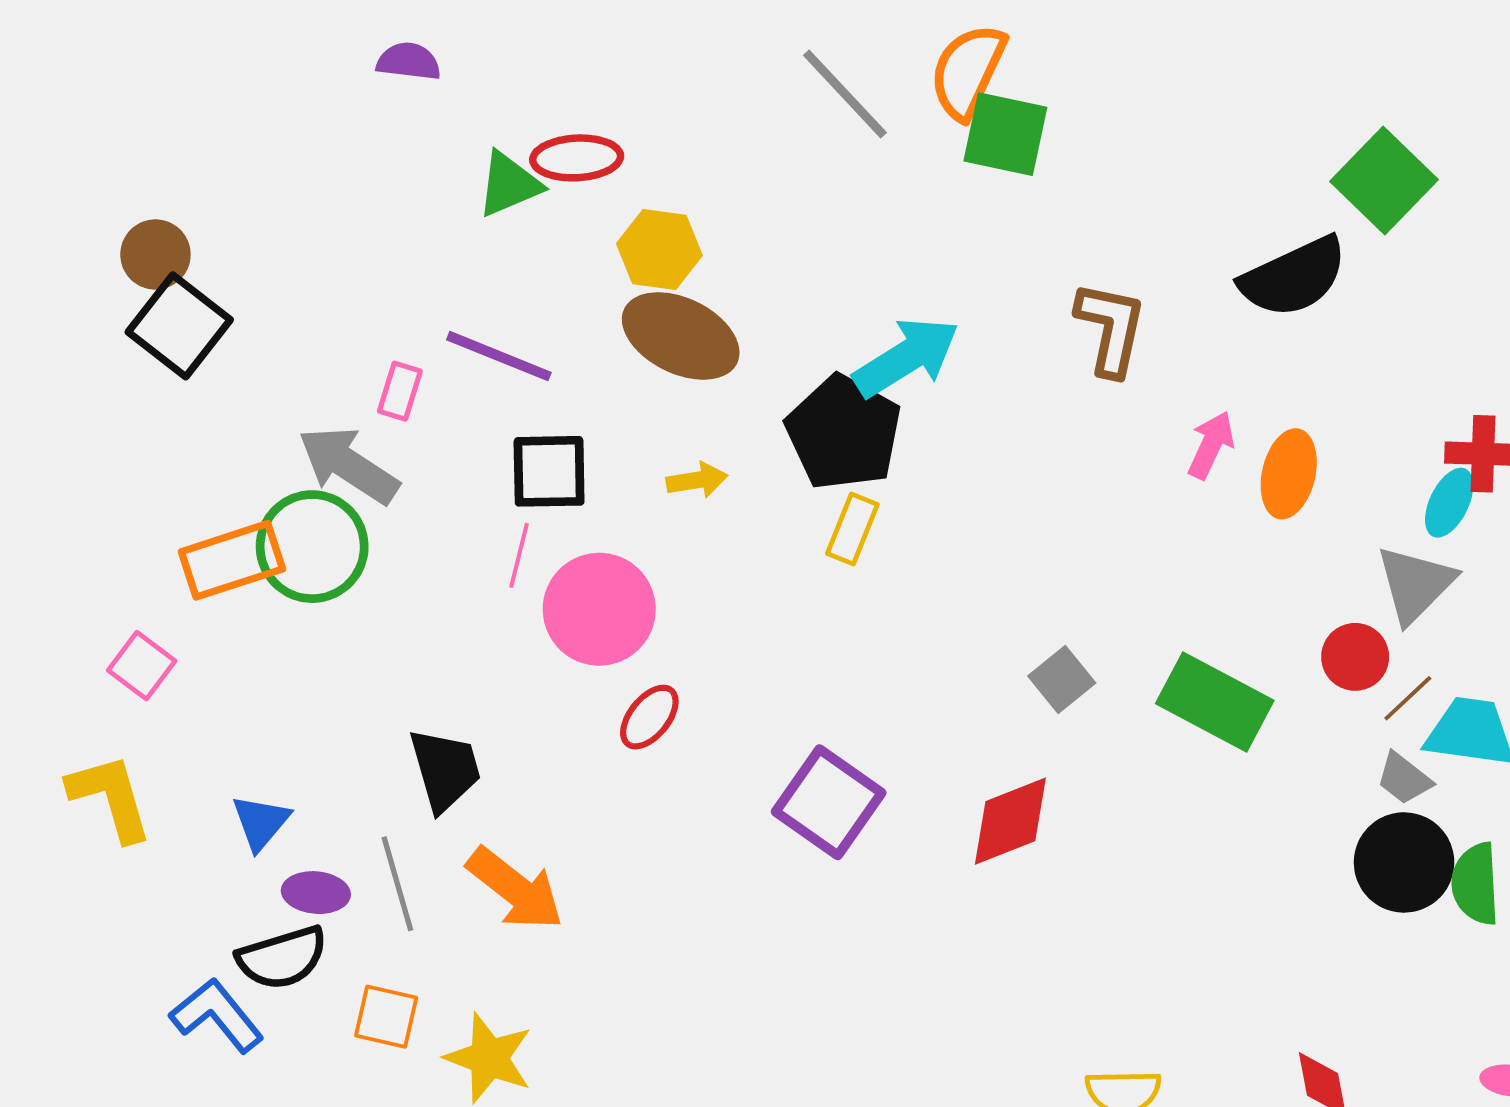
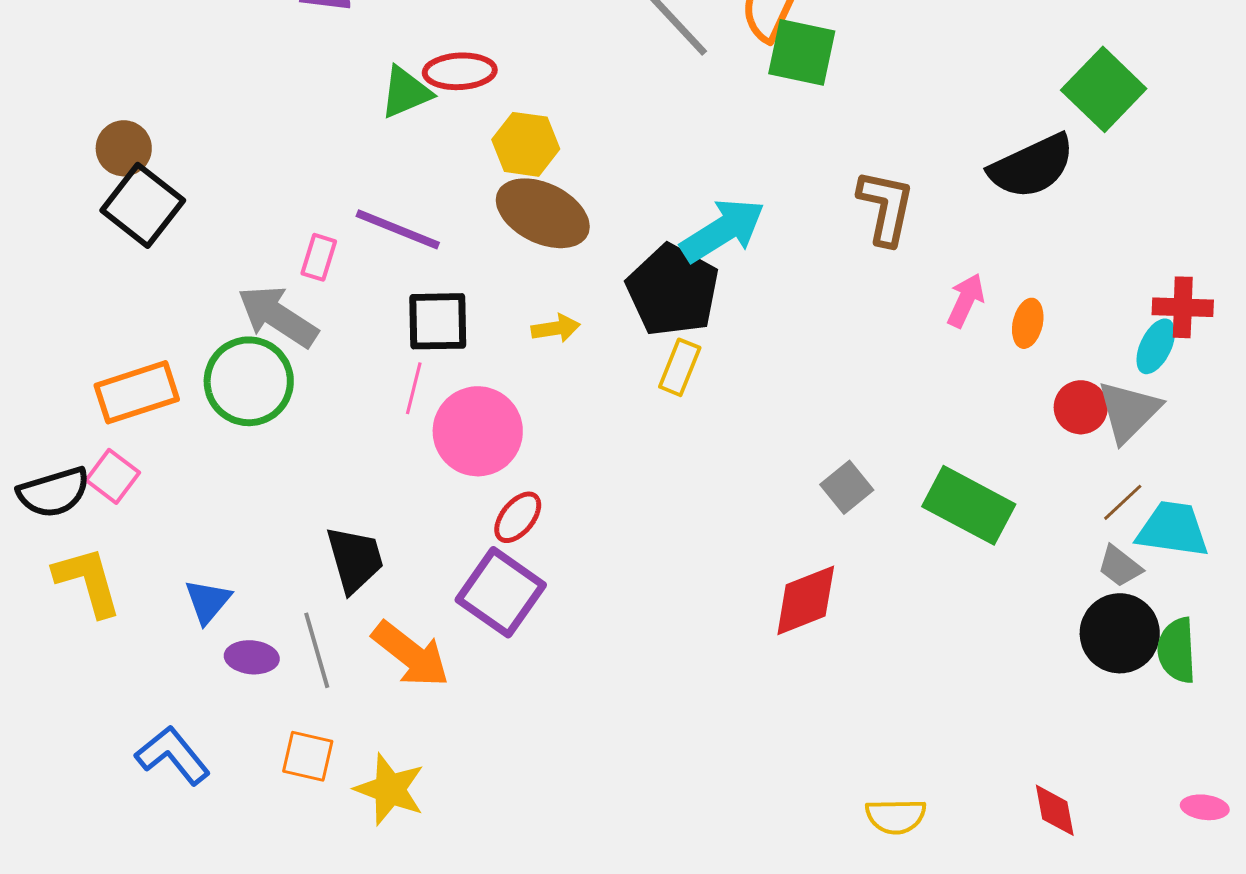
orange ellipse: (1289, 474) -> (1028, 323), size x0.7
orange rectangle: (232, 560) -> (137, 392), moved
red circle: (1355, 657) -> (1081, 407), moved
purple square: (829, 802) -> (501, 592), moved
black semicircle: (282, 958) -> (54, 492), moved

